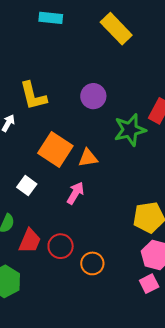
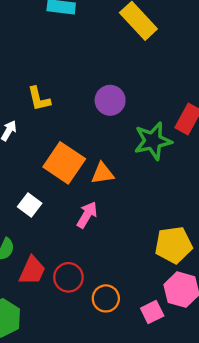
yellow L-shape: (33, 96) -> (39, 99), size x0.7
pink square: (149, 284) -> (152, 312), moved

